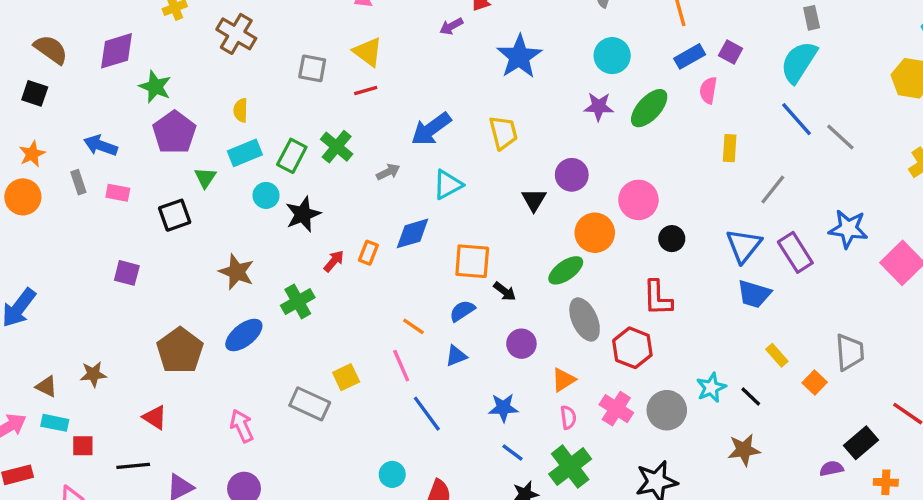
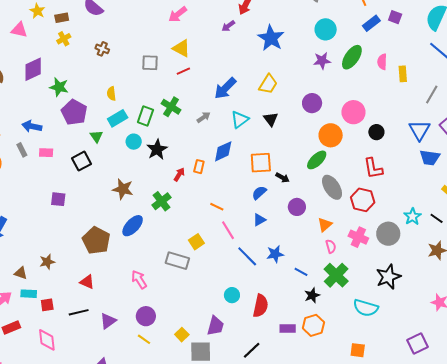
brown cross: (236, 34) -> (102, 49), size x0.6
pink semicircle: (708, 90) -> (382, 62), moved
yellow trapezoid: (503, 133) -> (268, 84), turned 55
black triangle: (534, 200) -> (271, 119), moved
orange line: (413, 326) -> (217, 207), moved
blue star: (503, 408) -> (275, 254), moved

